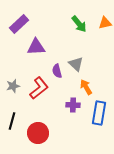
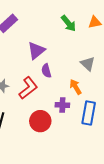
purple triangle: (36, 47) -> (36, 51), moved, turned -36
gray triangle: (76, 64) -> (88, 64), moved
red circle: (38, 133) -> (40, 121), moved

